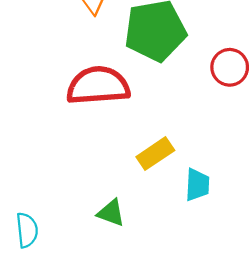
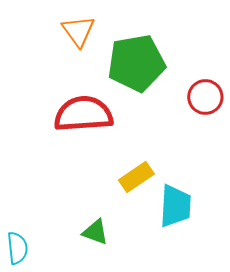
cyan trapezoid: (197, 185) -> (175, 206), size x1.4

